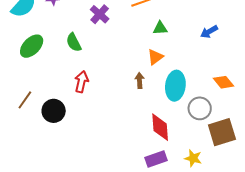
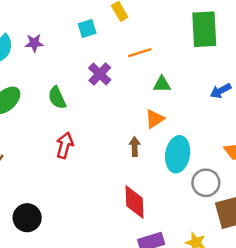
purple cross: (100, 14) -> (100, 74), moved
black circle: (54, 111) -> (27, 218), moved
red diamond: (160, 127) -> (134, 202), moved

